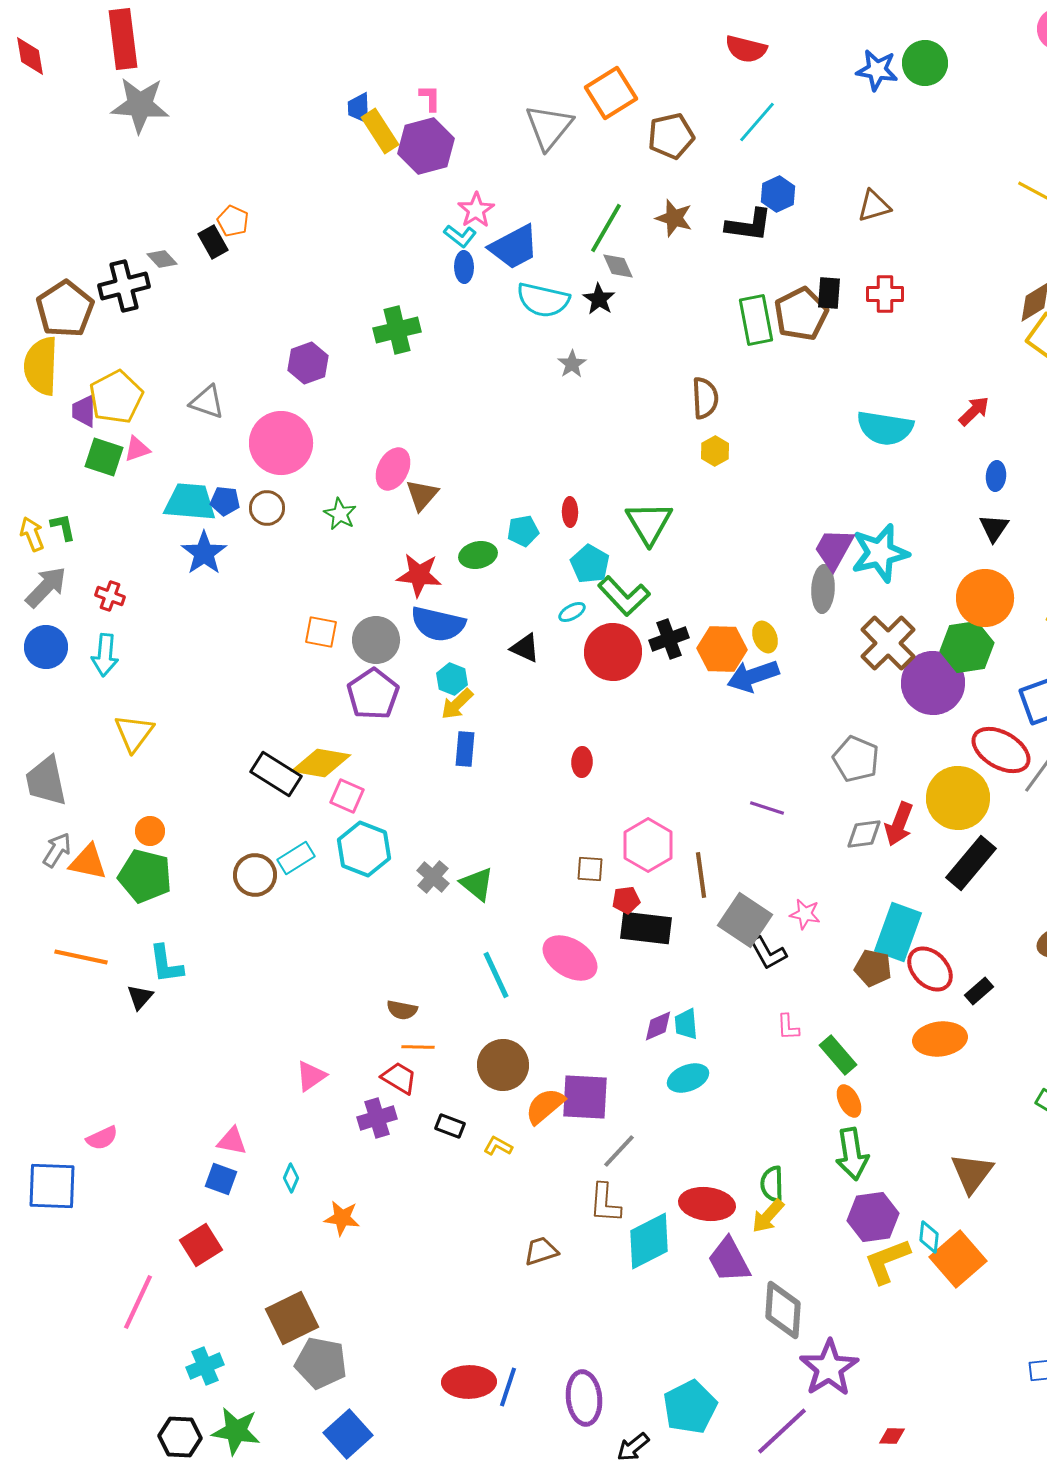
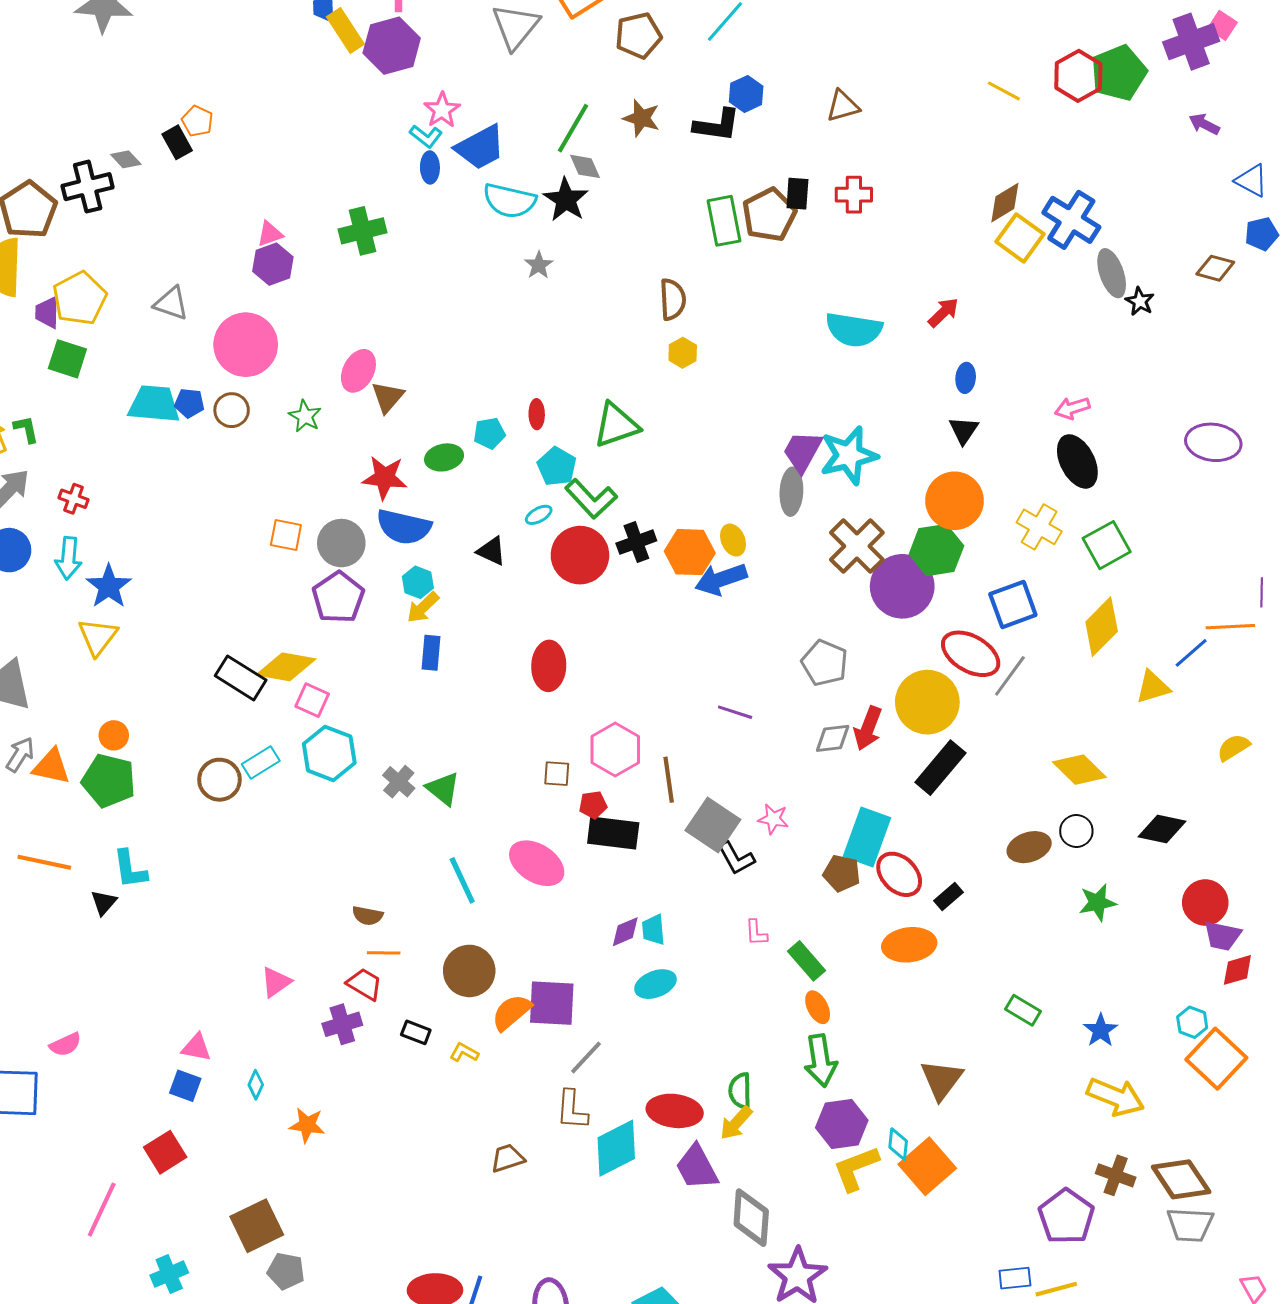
black star: (599, 299) -> (566, 200), size x1.4
pink triangle: (137, 449) -> (270, 234), moved
green triangle: (649, 523) -> (616, 425), turned 42
blue star: (204, 553) -> (109, 586), moved
red ellipse: (582, 762) -> (549, 666), size x1.6
gray pentagon: (321, 1363) -> (286, 1271), size x0.7

